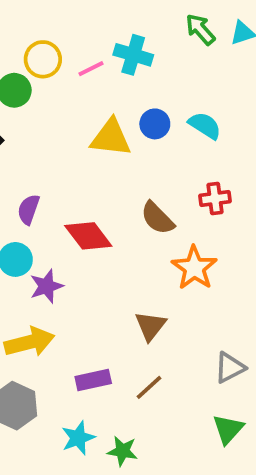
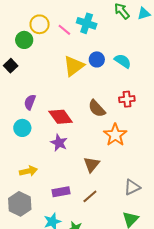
pink line: (91, 69) -> (64, 30), turned 64
yellow triangle: (111, 138) -> (74, 66), turned -45
purple star: (46, 286) -> (59, 143), moved, turned -30
yellow arrow: (29, 342) -> (28, 171), size x0.7

